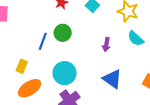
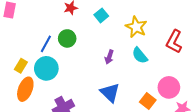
cyan circle: (65, 73) -> (46, 68), moved
orange ellipse: (30, 88) -> (25, 89), turned -45

